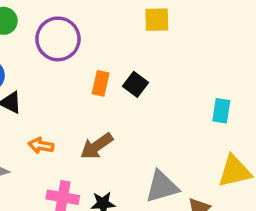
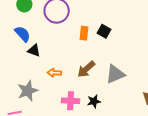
gray triangle: (162, 187) -> (115, 74), moved

